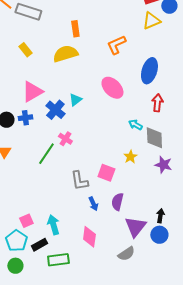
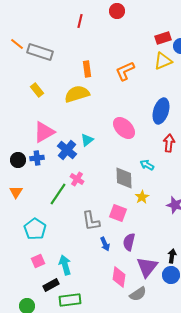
orange L-shape: (116, 45) -> (125, 71), moved
gray diamond: (154, 138) -> (124, 178), moved
pink diamond: (89, 237) -> (119, 277), moved
cyan pentagon: (16, 241) -> (35, 229), moved

